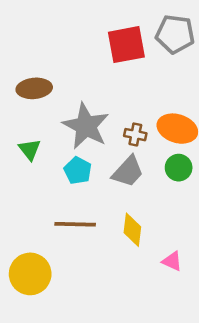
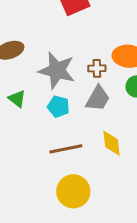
yellow circle: (30, 274) -> (73, 191), moved

